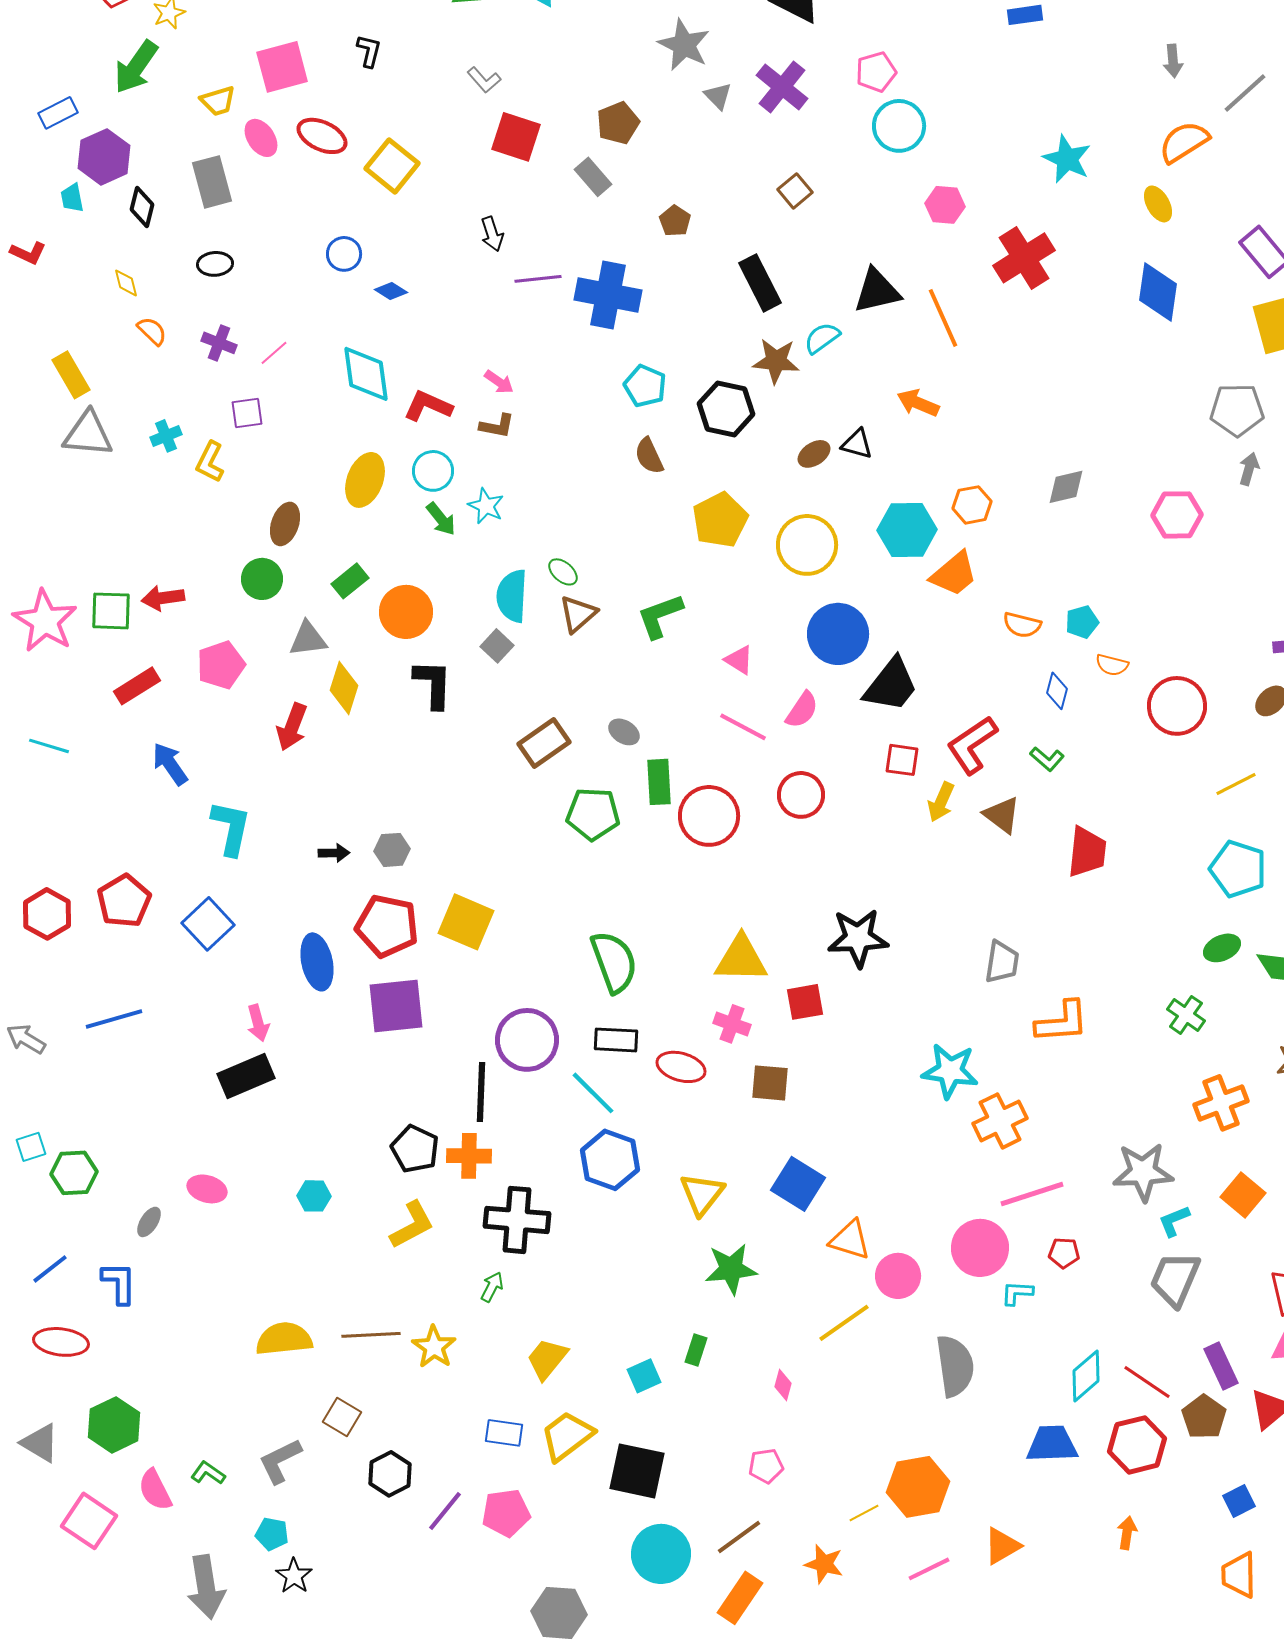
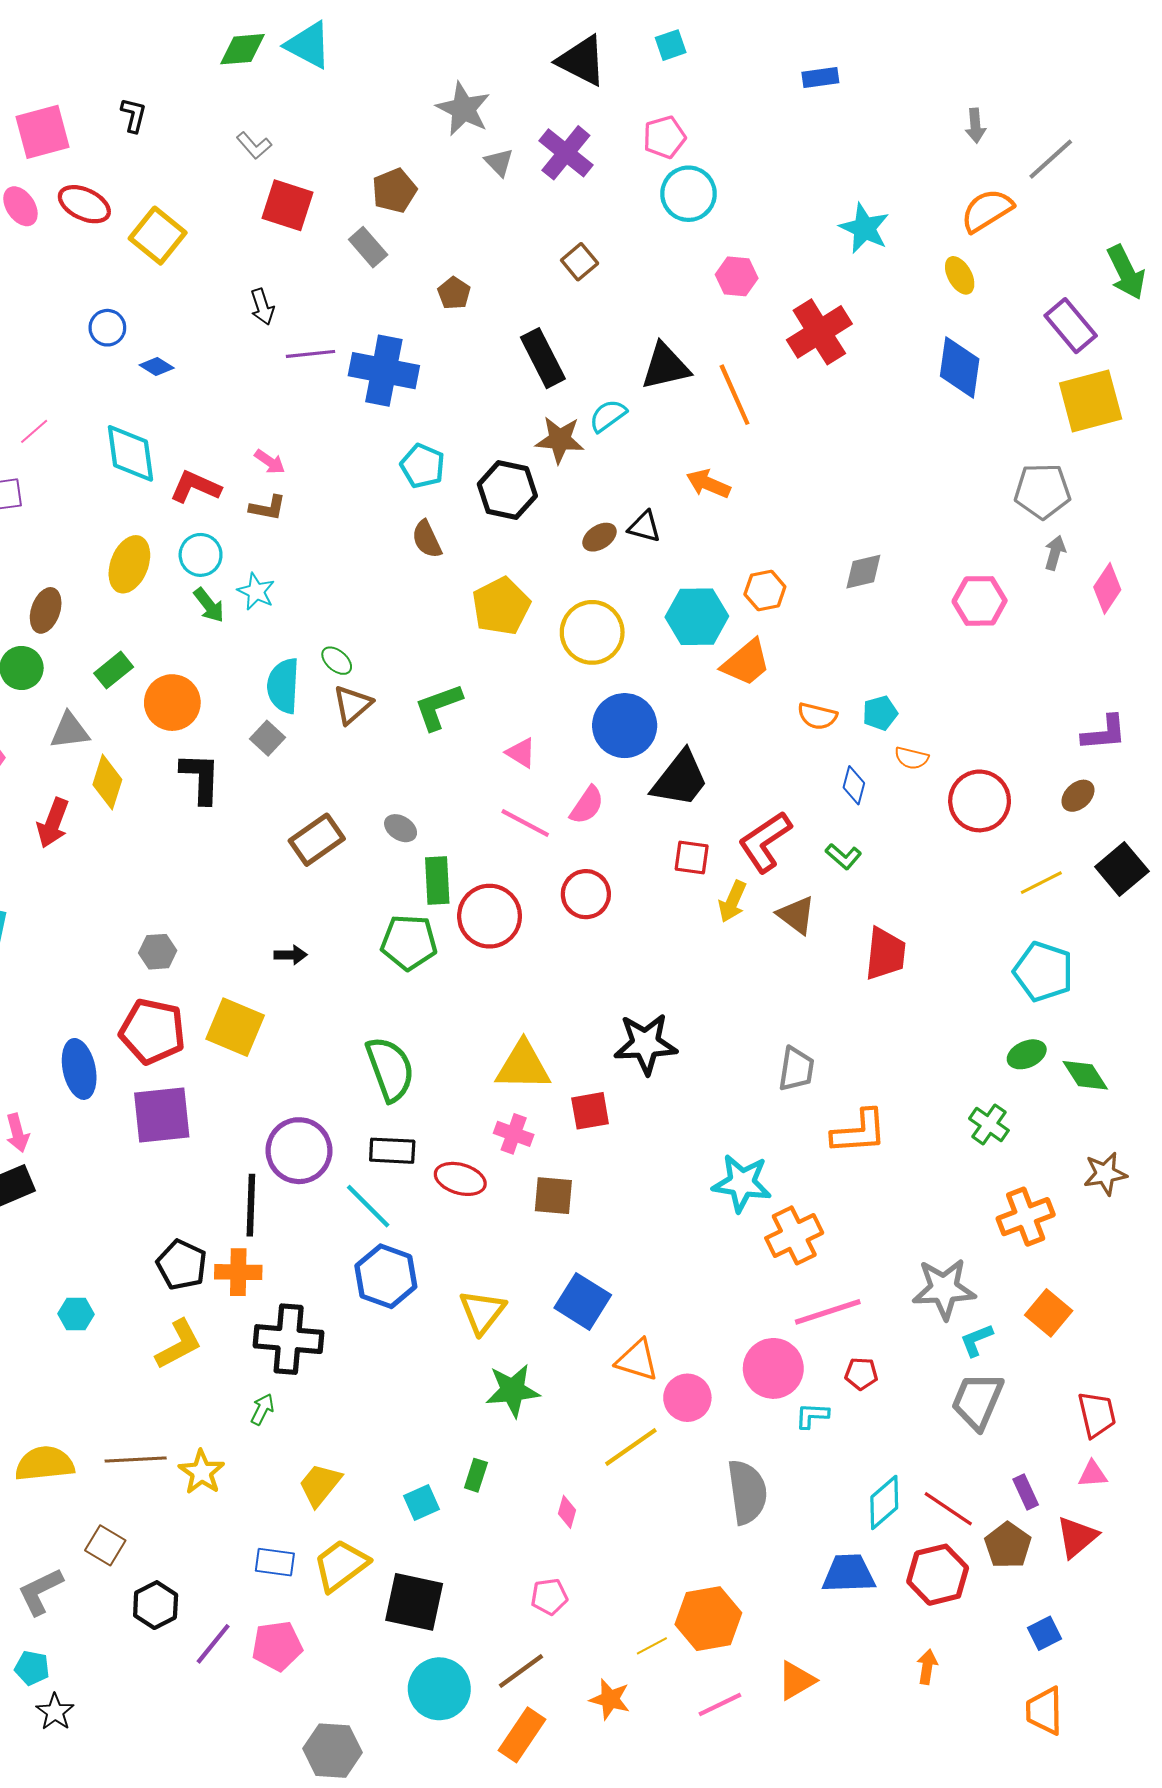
green pentagon: (593, 814) -> (409, 942), moved
black arrow: (334, 853) -> (291, 955), moved
purple rectangle: (1221, 1366) -> (1026, 1492), size x0.7

